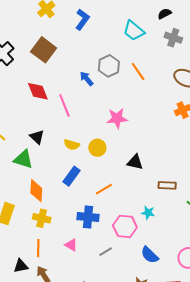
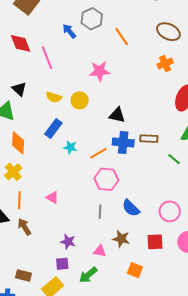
orange line: (138, 71) -> (122, 37), moved
orange line: (104, 189) -> (98, 153), moved
cyan star: (148, 213) -> (70, 147), moved
blue cross: (88, 217) -> (123, 142), moved
yellow cross: (42, 218) -> (13, 172), moved, turned 36
gray line: (106, 252) -> (100, 212), moved, turned -56

